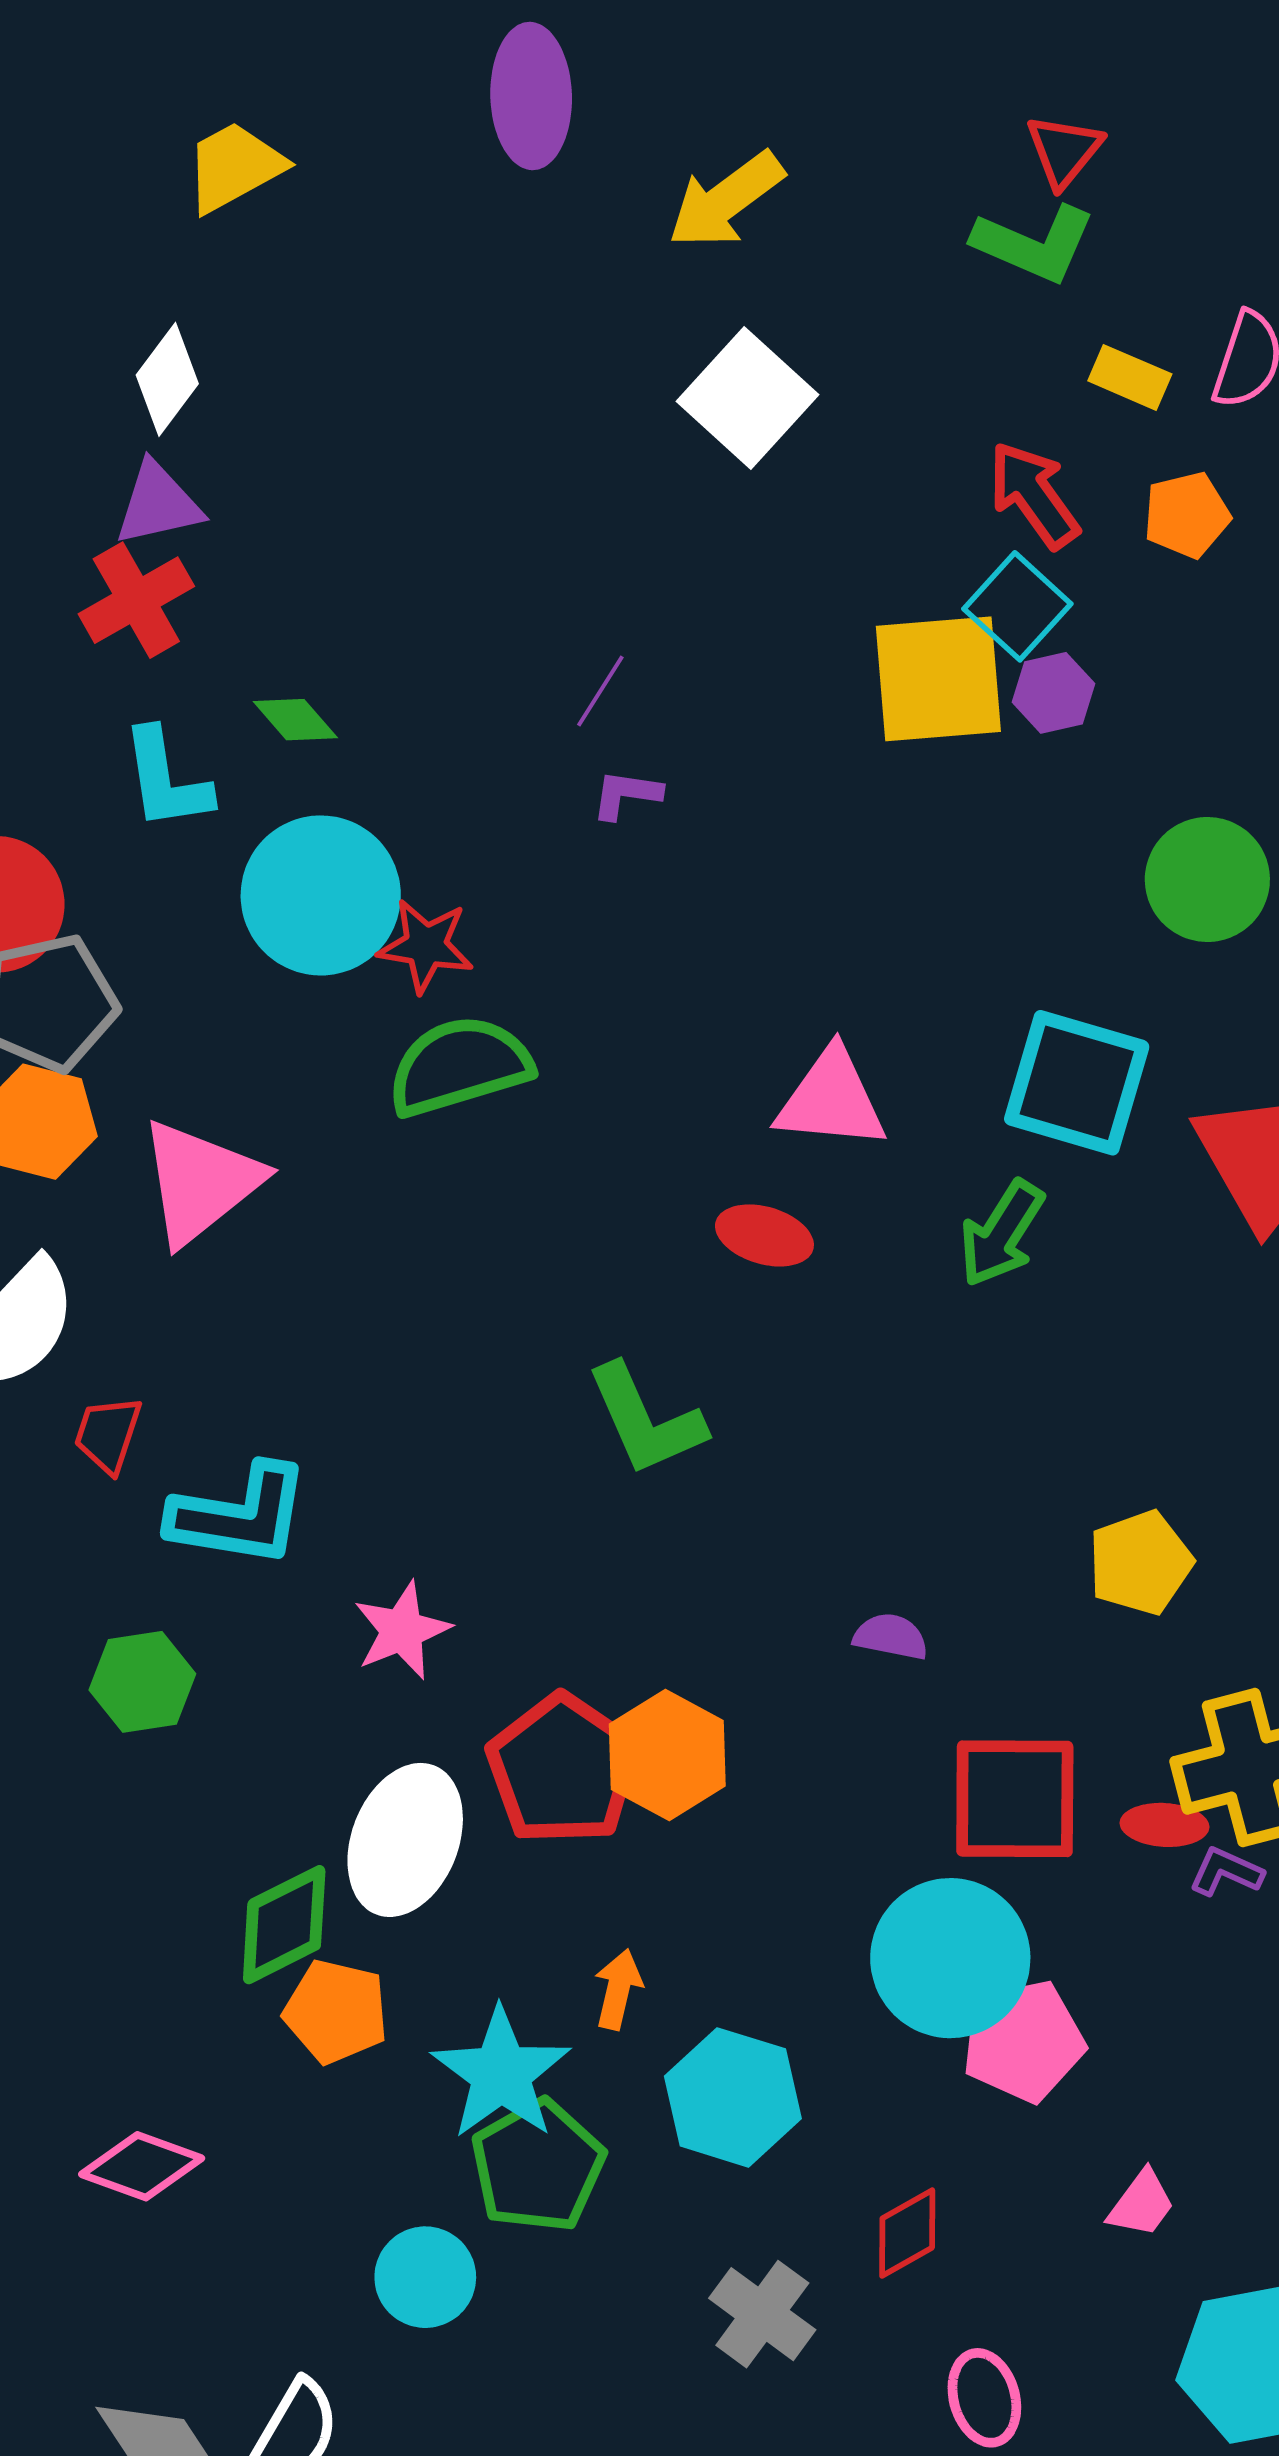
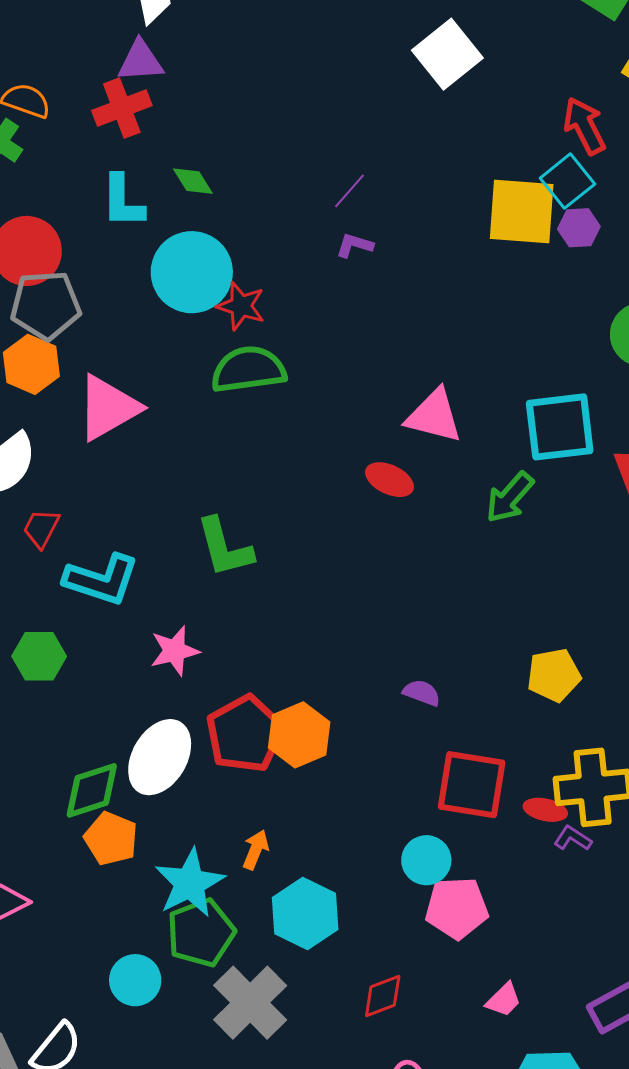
cyan square: (1077, 1083) -> (560, 427), turned -32
green L-shape: (646, 1420) -> (224, 547), moved
cyan circle: (950, 1958) -> (426, 860), size x0.6
gray cross: (762, 2314) -> (250, 1003), moved, size x1.4

